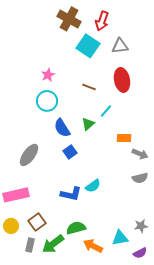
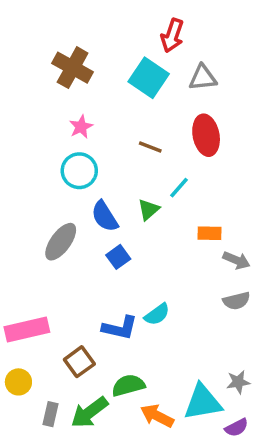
brown cross: (69, 19) -> (73, 68), moved
gray ellipse: (29, 155) -> (61, 242), moved
brown square: (37, 222) -> (79, 362), moved
cyan triangle: (120, 238) -> (203, 402), size x1.4

